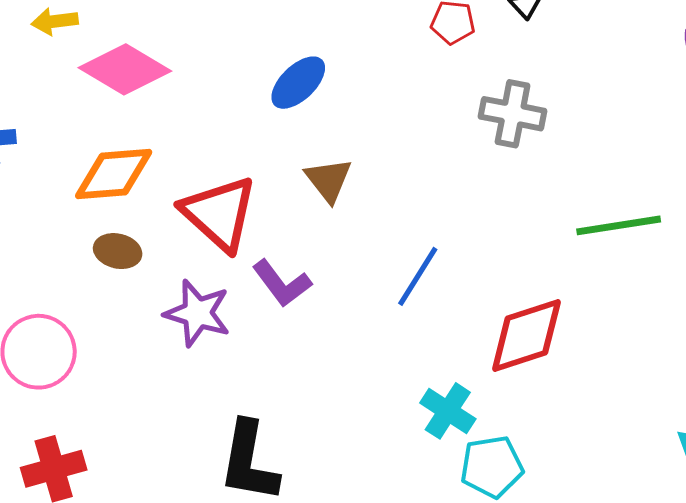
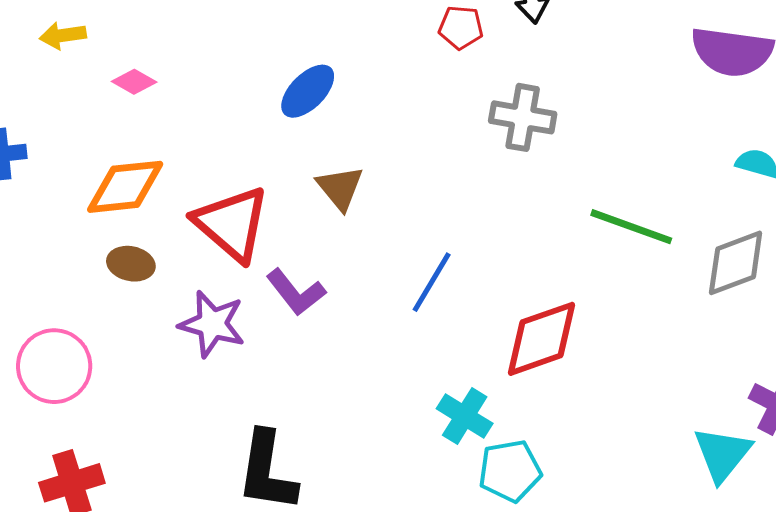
pink diamond: (125, 69) -> (134, 82), size x0.5
green line: (619, 225) -> (631, 227), turned 30

